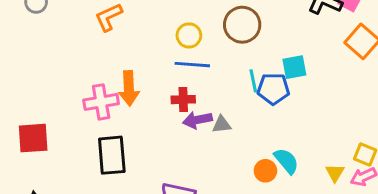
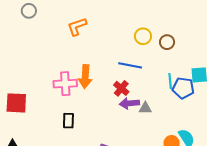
brown circle: (242, 25) -> (167, 42), size x0.6
yellow circle: (189, 35) -> (143, 36), moved
red cross: (183, 100) -> (121, 88), turned 35
black rectangle: (112, 155) -> (68, 121), size x0.6

